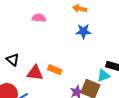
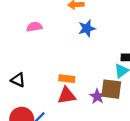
red triangle: (35, 73) -> (67, 96), moved

